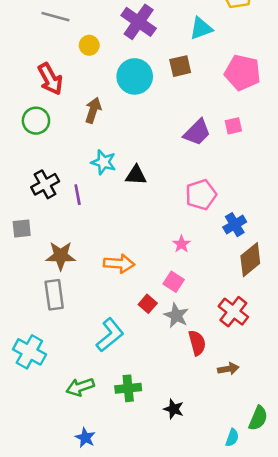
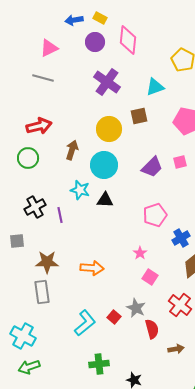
yellow circle: (89, 45) -> (109, 129), moved, size x1.6
cyan circle: (135, 76) -> (104, 165), moved
red arrow: (50, 79) -> (39, 126), turned -75
pink square: (174, 282) -> (150, 277), moved
red square: (148, 304) -> (114, 317), moved
green arrow: (80, 387) -> (29, 367), moved

